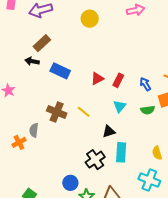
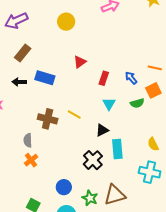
black arrow: (32, 61) -> (19, 82), moved
red triangle: (97, 79) -> (80, 62), moved
orange cross: (19, 142) -> (31, 160), moved
blue circle: (70, 183) -> (64, 187), moved

